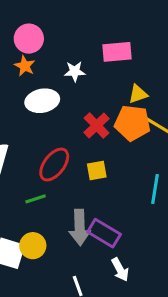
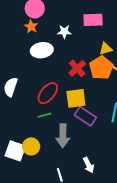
orange pentagon: (132, 123) -> (101, 68), turned 30
yellow square: (97, 171) -> (76, 98), size x1.5
green line: (36, 199) -> (44, 115), moved
purple rectangle: (104, 233) -> (85, 116), moved

